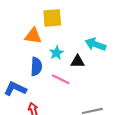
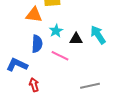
cyan arrow: (96, 44) -> (98, 35), moved, turned 36

